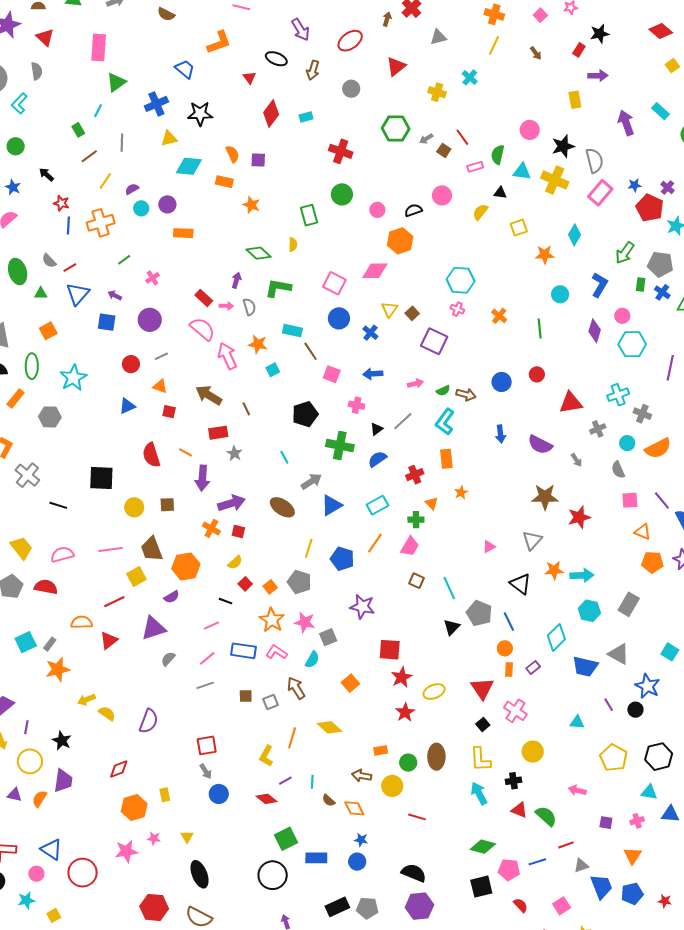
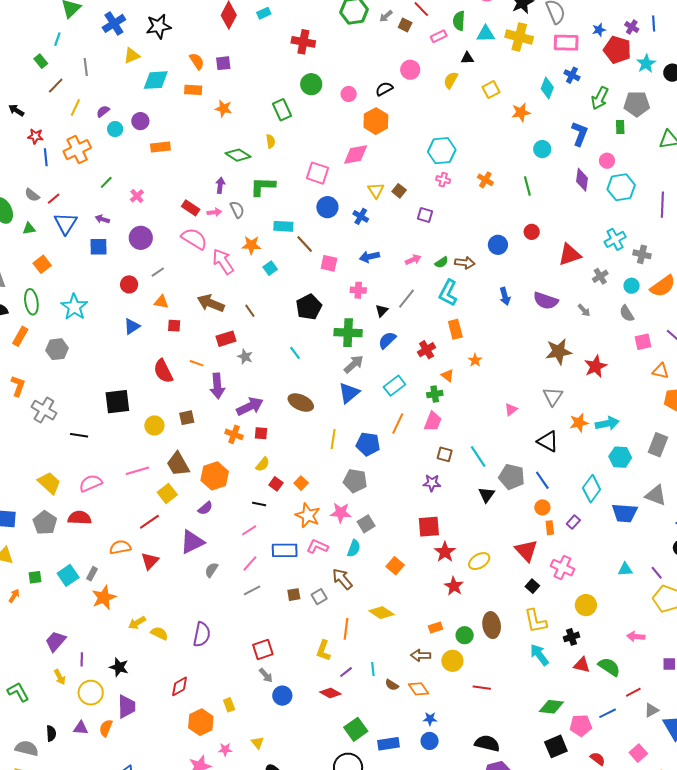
pink rectangle: (600, 193) -> (566, 43), turned 60
blue cross: (662, 292) -> (572, 75), moved
purple square: (434, 341) -> (425, 215), size x0.6
gray arrow: (311, 481) -> (354, 364), moved
gray pentagon: (299, 582) -> (355, 481), moved
purple star: (362, 607) -> (432, 483), moved, size x0.7
purple line: (609, 705) -> (657, 573), moved

